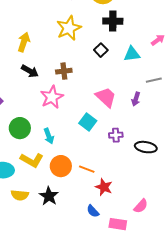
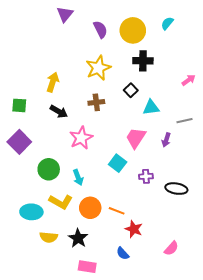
cyan triangle: (132, 54) -> (151, 107), moved
brown cross: (64, 71) -> (96, 102), moved
pink trapezoid: (106, 97) -> (136, 138), turned -100
pink rectangle: (118, 224) -> (87, 267), moved

